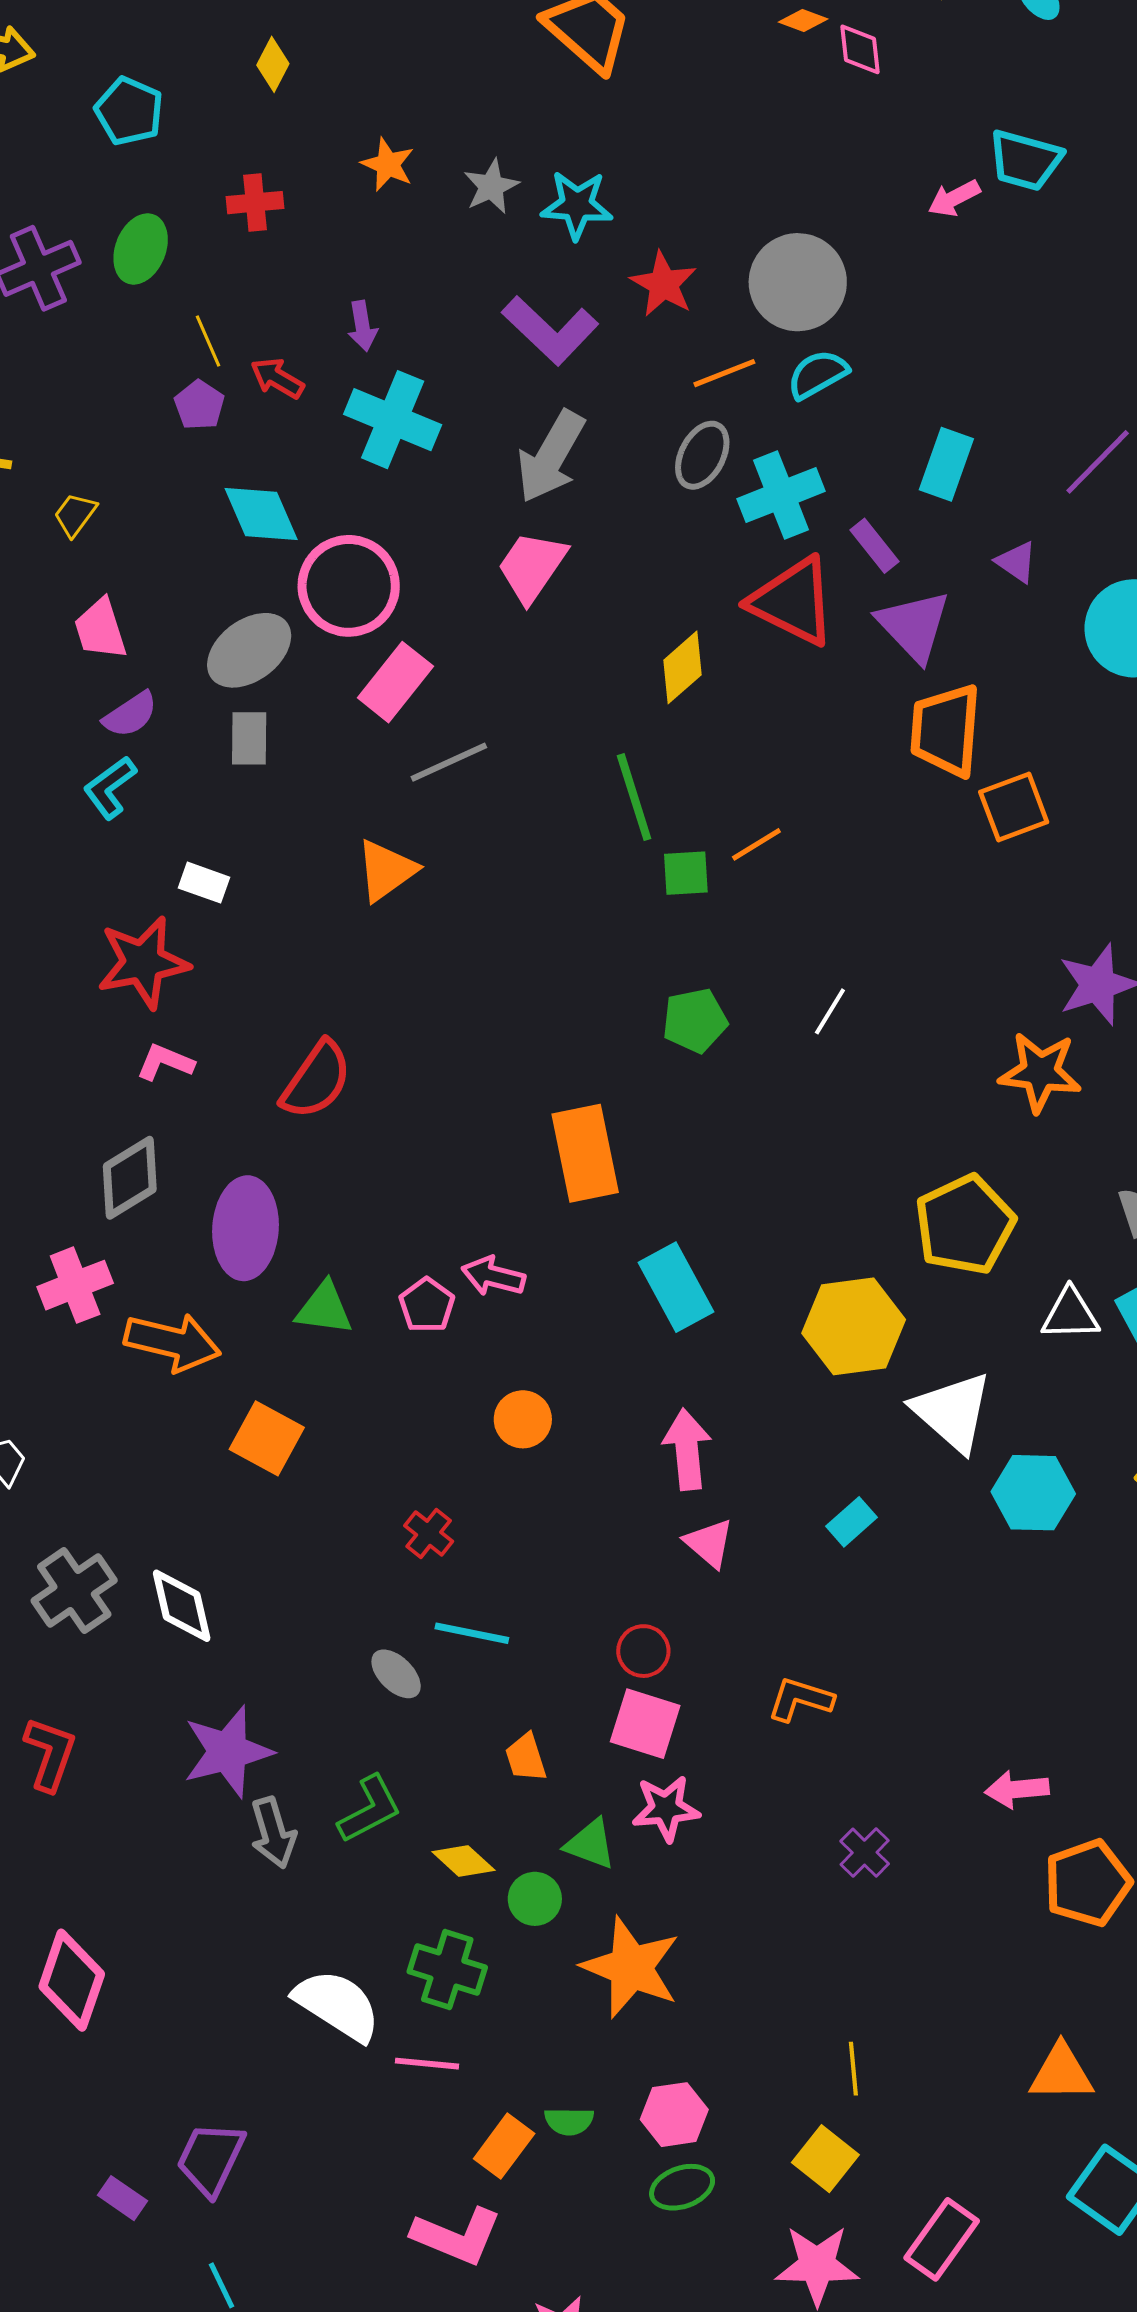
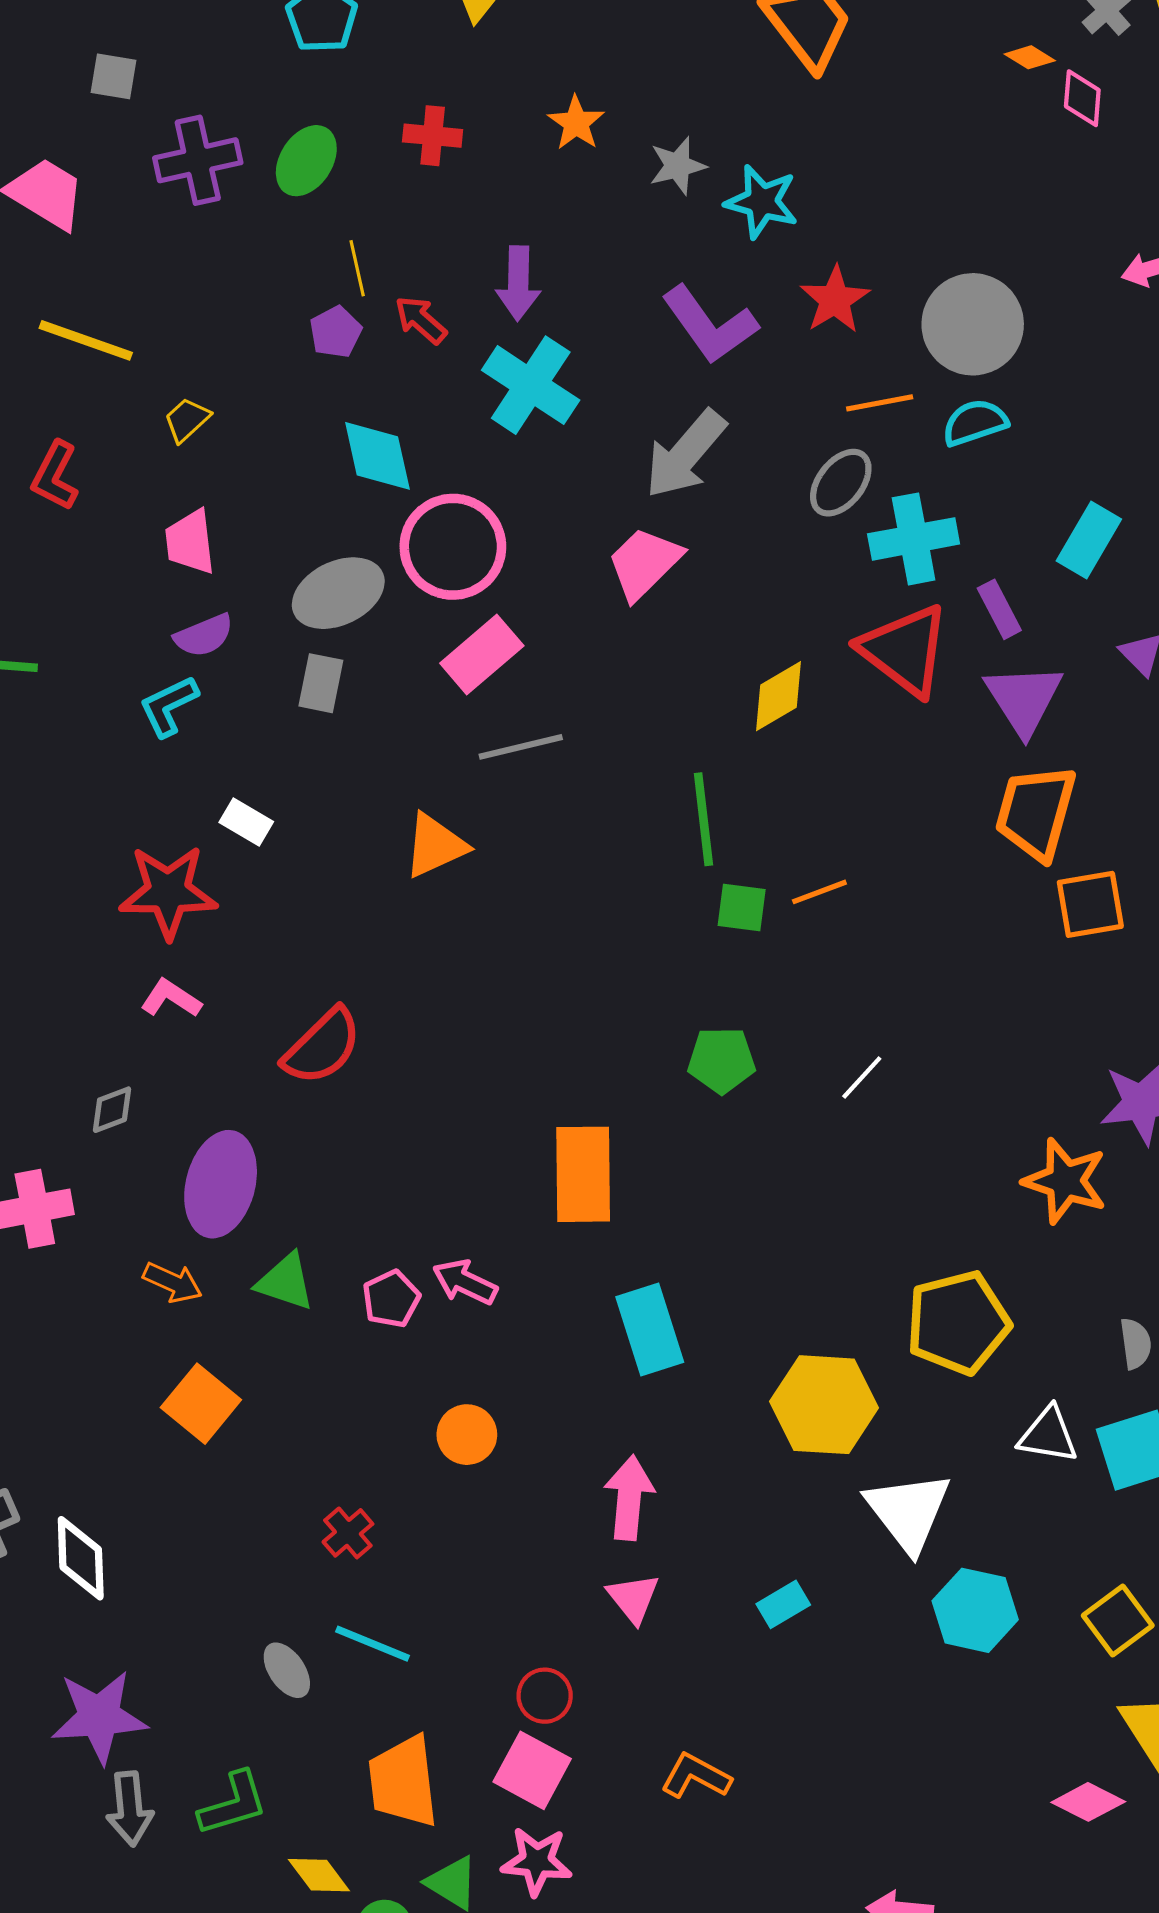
purple arrow: (362, 326) -> (518, 283), size x1.4
gray diamond: (130, 1178) -> (112, 1110), size x0.6
orange arrow: (173, 1342) -> (173, 1282), moved, size x0.6
orange trapezoid: (526, 1758) -> (403, 1782), size x1.8

